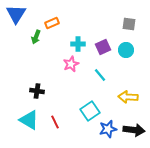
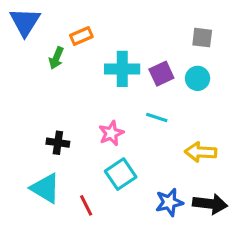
cyan cross: (78, 44) -> (122, 69), size x1.5
pink star: (71, 64) -> (111, 133), moved
cyan line: (100, 75) -> (157, 118), turned -32
cyan square: (90, 111) -> (121, 174), moved
red line: (55, 122) -> (86, 205), moved

